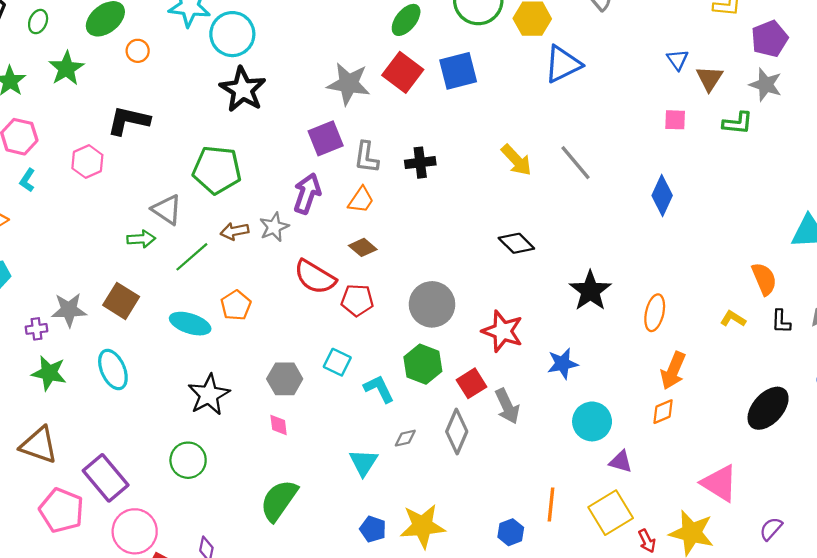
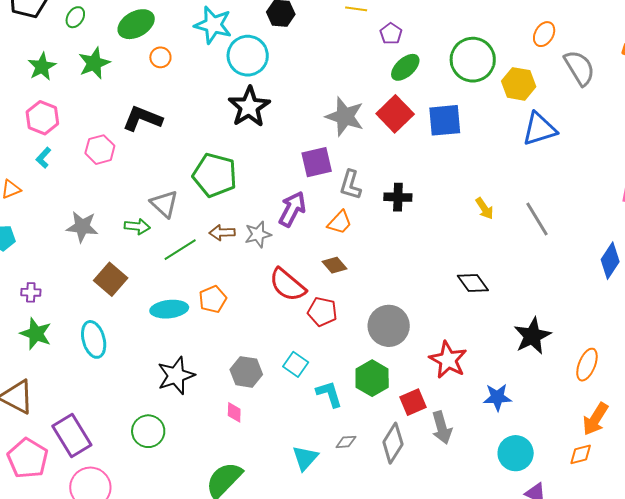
yellow arrow: (516, 160) -> (484, 208), size x0.7
gray star: (69, 310) -> (82, 227), moved
cyan ellipse: (190, 324) -> (169, 309), turned -33

